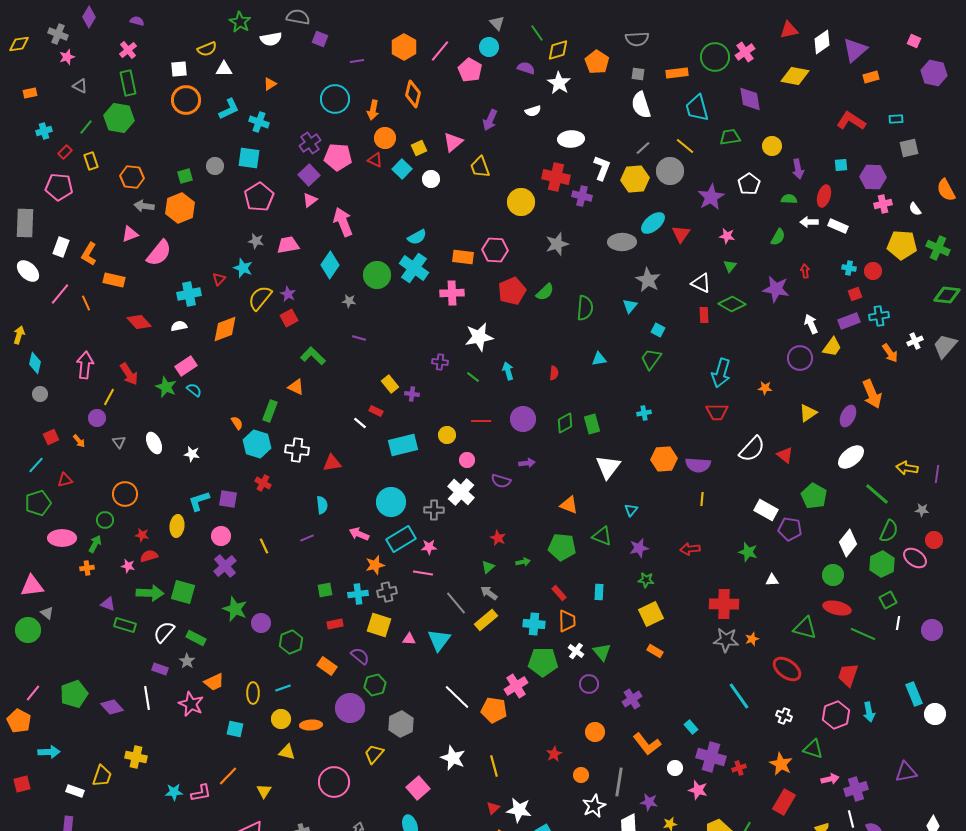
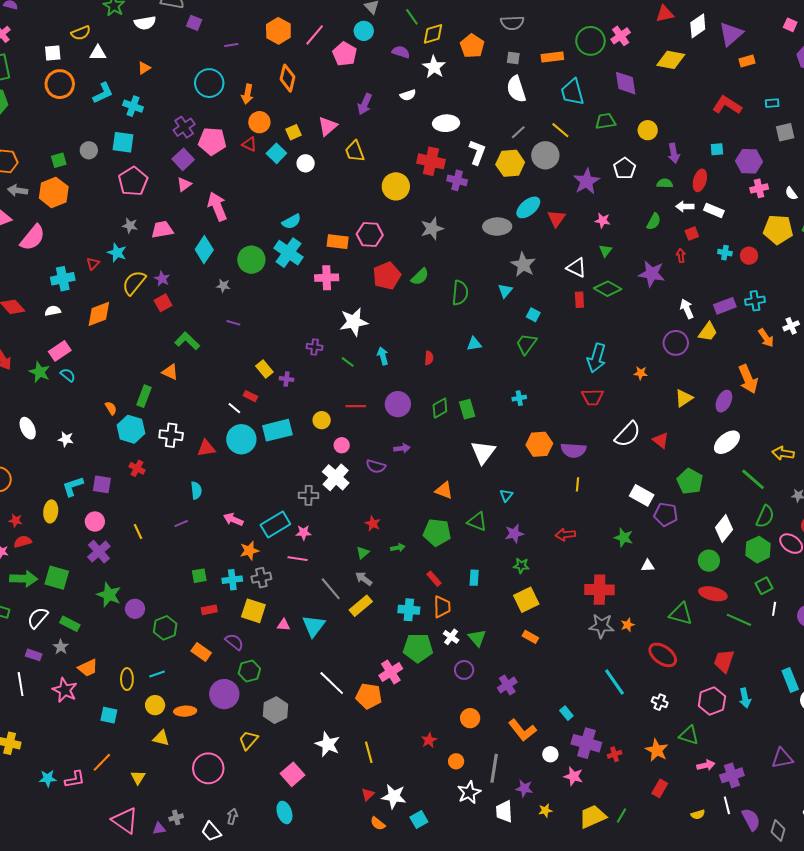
red square: (855, 294) -> (692, 234), moved
cyan circle: (391, 502) -> (241, 439), moved
red rectangle: (784, 802) -> (660, 788), size x0.7

